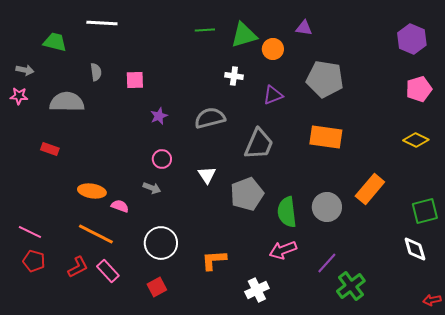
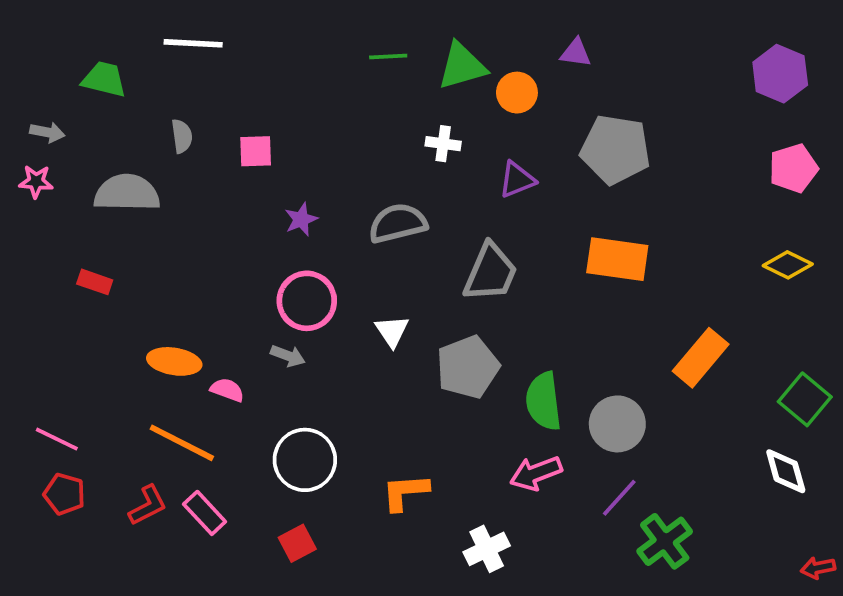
pink circle: (162, 159) -> (307, 301), size x1.6
gray circle: (327, 207) -> (617, 424), moved
green square: (425, 211) -> (805, 399), turned -36

